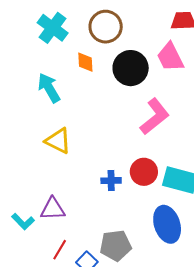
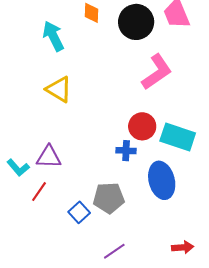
blue cross: (111, 181) -> (126, 151), moved
red line: (60, 250) -> (39, 192), moved

